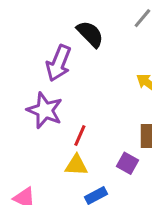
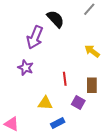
purple star: (45, 110) -> (25, 68), size x0.7
red line: (80, 135) -> (65, 79), moved, turned -32

